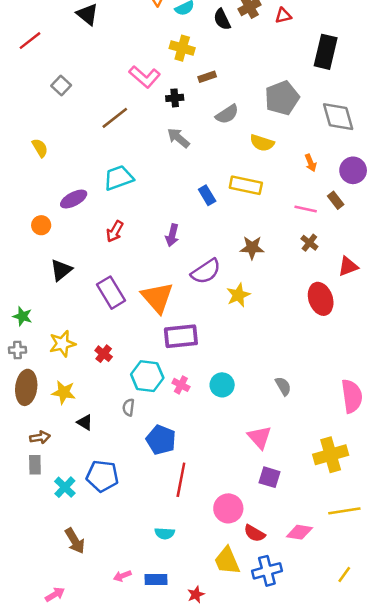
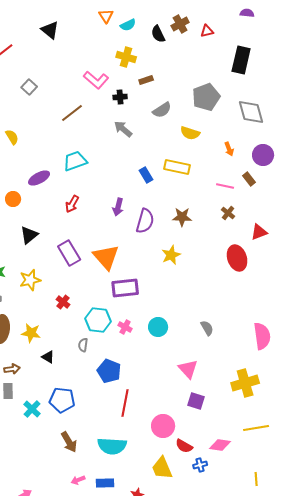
purple semicircle: (206, 271) -> (145, 221), moved, turned -40
yellow star: (62, 344) -> (30, 280), moved
cyan semicircle: (165, 533) -> (112, 446), size x1.8
brown arrow: (75, 541) -> (69, 442), moved
blue cross: (267, 571) -> (200, 465), moved, size x0.6
yellow line: (344, 575) -> (256, 479), turned -40

